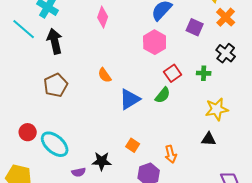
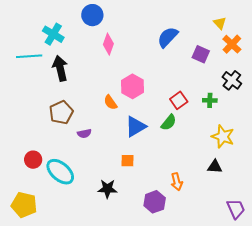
cyan line: (24, 29) -> (29, 56), turned -45
pink hexagon: (155, 42) -> (133, 86), moved
yellow star: (217, 109) -> (223, 137), turned 30
orange square: (133, 145) -> (127, 161), moved, turned -32
purple semicircle: (79, 172) -> (84, 134), moved

